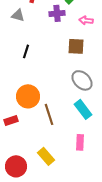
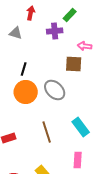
pink arrow: (86, 20) -> (85, 46), moved
gray ellipse: (82, 80) -> (55, 90), moved
orange circle: (28, 96) -> (26, 92), moved

